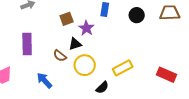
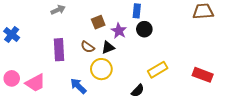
black circle: (137, 15) -> (144, 29), moved
brown semicircle: (60, 56) -> (88, 47), moved
yellow circle: (85, 65) -> (101, 69), moved

